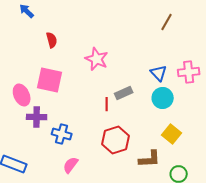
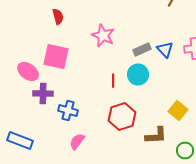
gray rectangle: (124, 93) -> (142, 50), moved
pink ellipse: (22, 95) -> (28, 72), turned -30
cyan circle: (163, 98) -> (138, 74), moved

